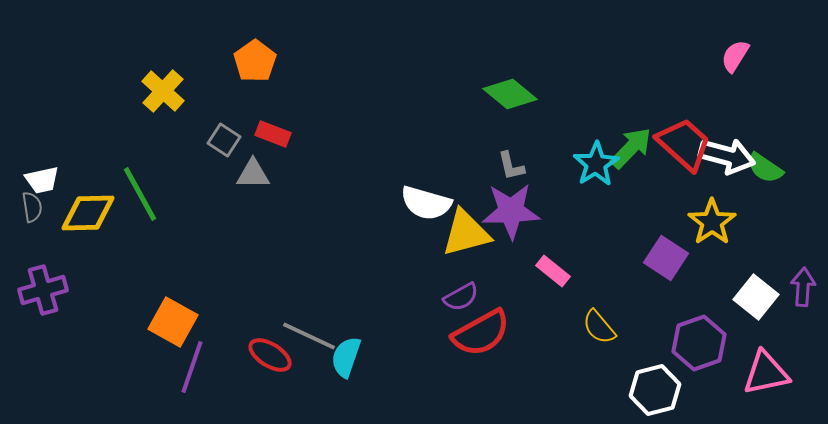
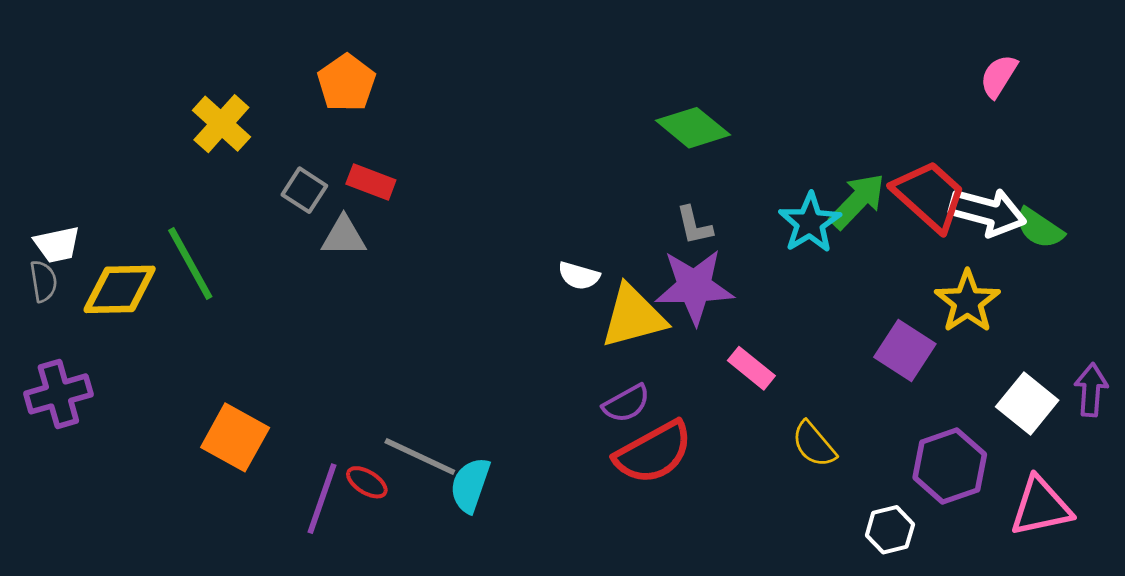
white semicircle: (426, 203) -> (579, 276), size x0.6
red ellipse: (270, 355) -> (367, 482), size x0.7
purple line: (192, 367) -> (322, 499), moved
white hexagon: (655, 390) -> (890, 530), size x0.7

